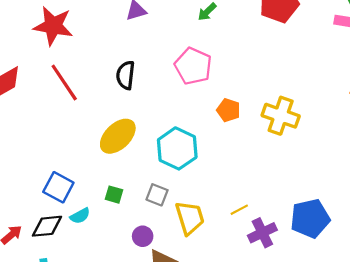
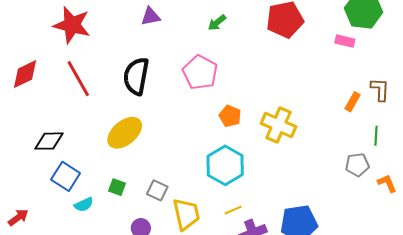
black semicircle: (126, 75) -> (136, 76), size x1.4
cyan hexagon: (177, 148) -> (225, 165), moved
black diamond: (47, 226) -> (49, 141), moved

